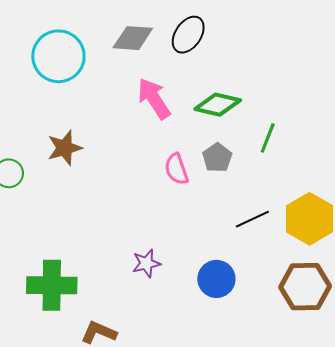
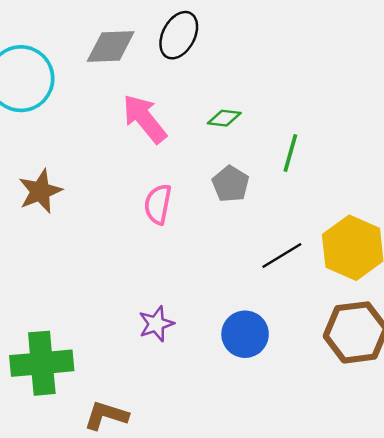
green diamond: (218, 105) -> (224, 118), size x0.6
pink semicircle: (176, 169) -> (158, 204), moved, turned 36

